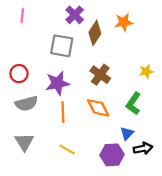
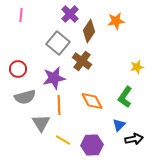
gray square: (62, 46) -> (58, 43), turned 30
brown cross: (100, 75) -> (82, 61), moved
gray triangle: (24, 142) -> (41, 123), moved
purple hexagon: (112, 155) -> (92, 145), moved

